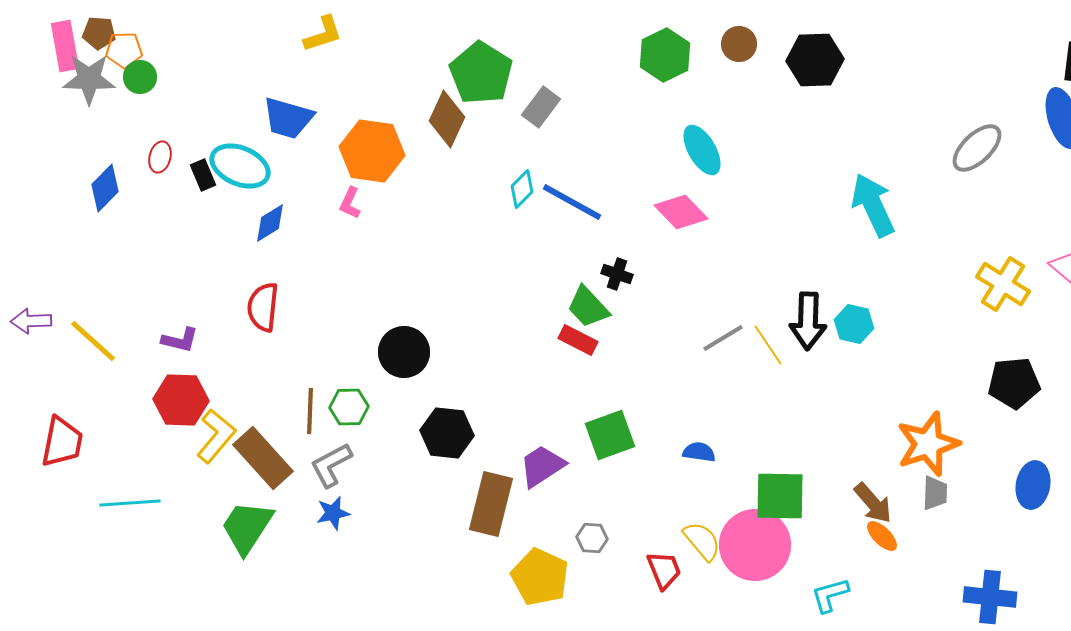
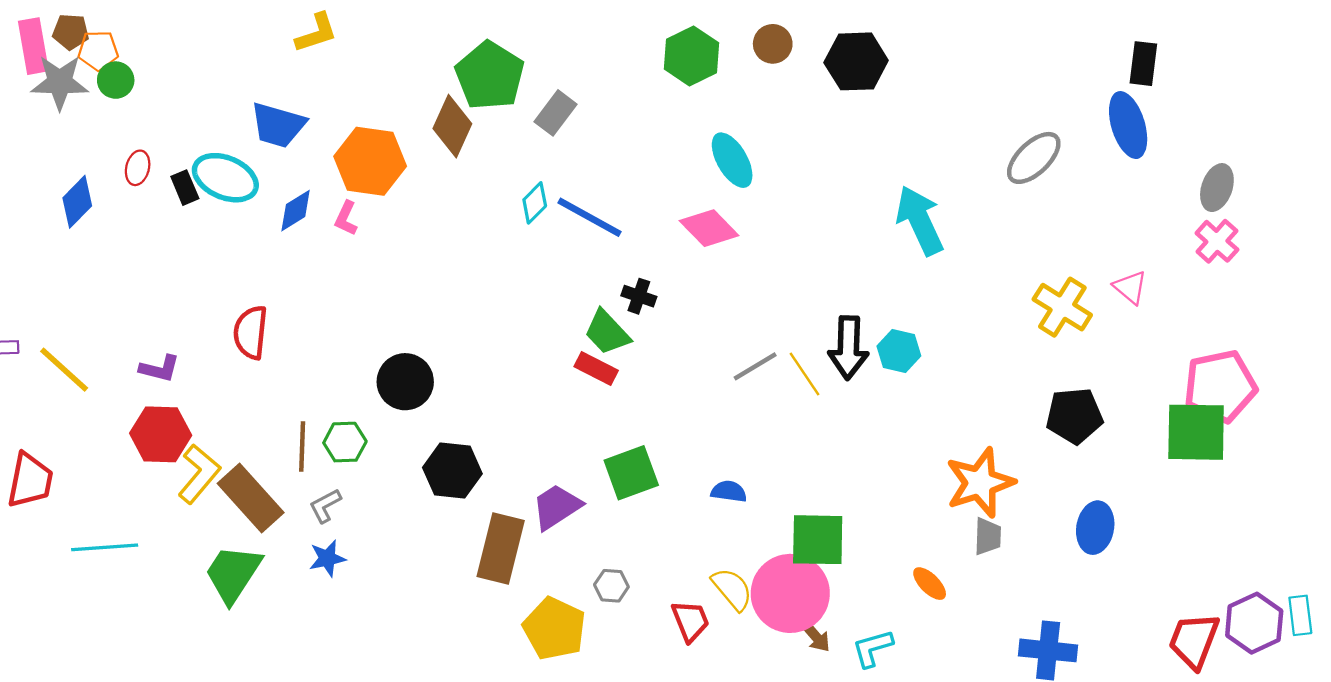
blue diamond: (270, 223) -> (296, 211), moved
gray L-shape: (331, 465) -> (325, 506), size x0.7
brown arrow: (873, 503) -> (815, 636), moved, size x0.7

